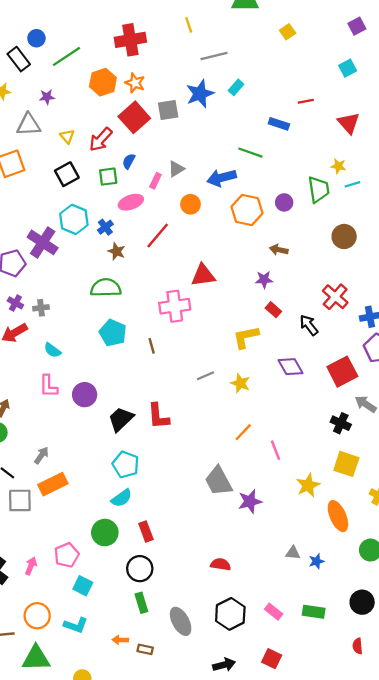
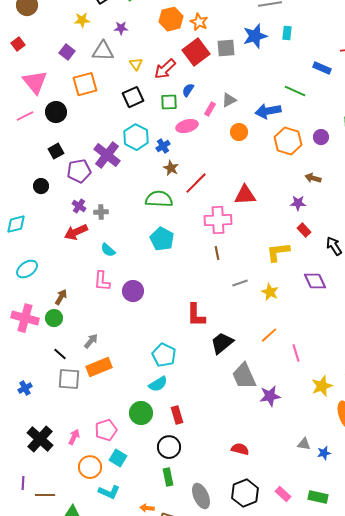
cyan rectangle: (236, 87) -> (287, 33), turned -40
red line: (158, 235) -> (196, 183), moved
brown line: (152, 346) -> (217, 253), moved
black trapezoid: (121, 419) -> (222, 343), moved
orange circle: (37, 616) -> (90, 467), moved

